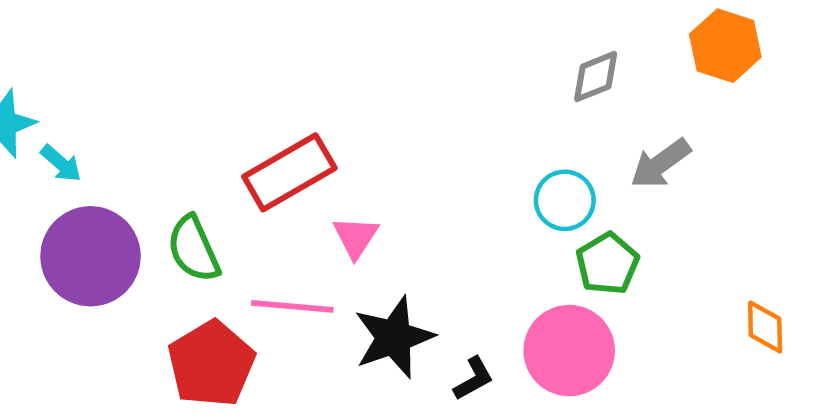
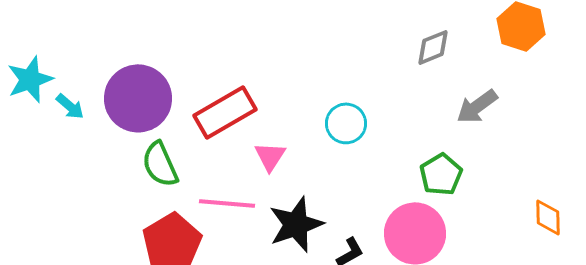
cyan circle: (565, 200) -> (346, 123), moved
purple circle: (90, 256) -> (138, 98), moved

